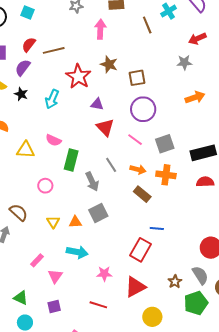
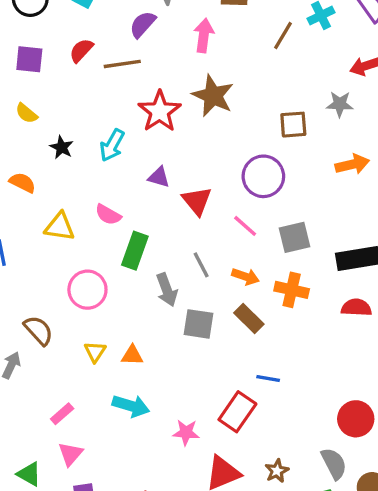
brown line: (147, 25) -> (283, 36), turned 48
brown star: (109, 64) -> (213, 96), size x1.4
purple semicircle: (23, 68) -> (143, 24), moved
brown square: (137, 78) -> (293, 125), moved
black star: (21, 94) -> (62, 147), moved
purple triangle: (97, 104) -> (159, 177), moved
pink circle: (45, 186) -> (87, 290), size x1.5
gray square: (98, 213) -> (198, 324), moved, turned 30
pink star: (104, 274) -> (186, 432), moved
pink triangle: (55, 276) -> (70, 454), moved
brown star: (175, 282) -> (277, 471), moved

